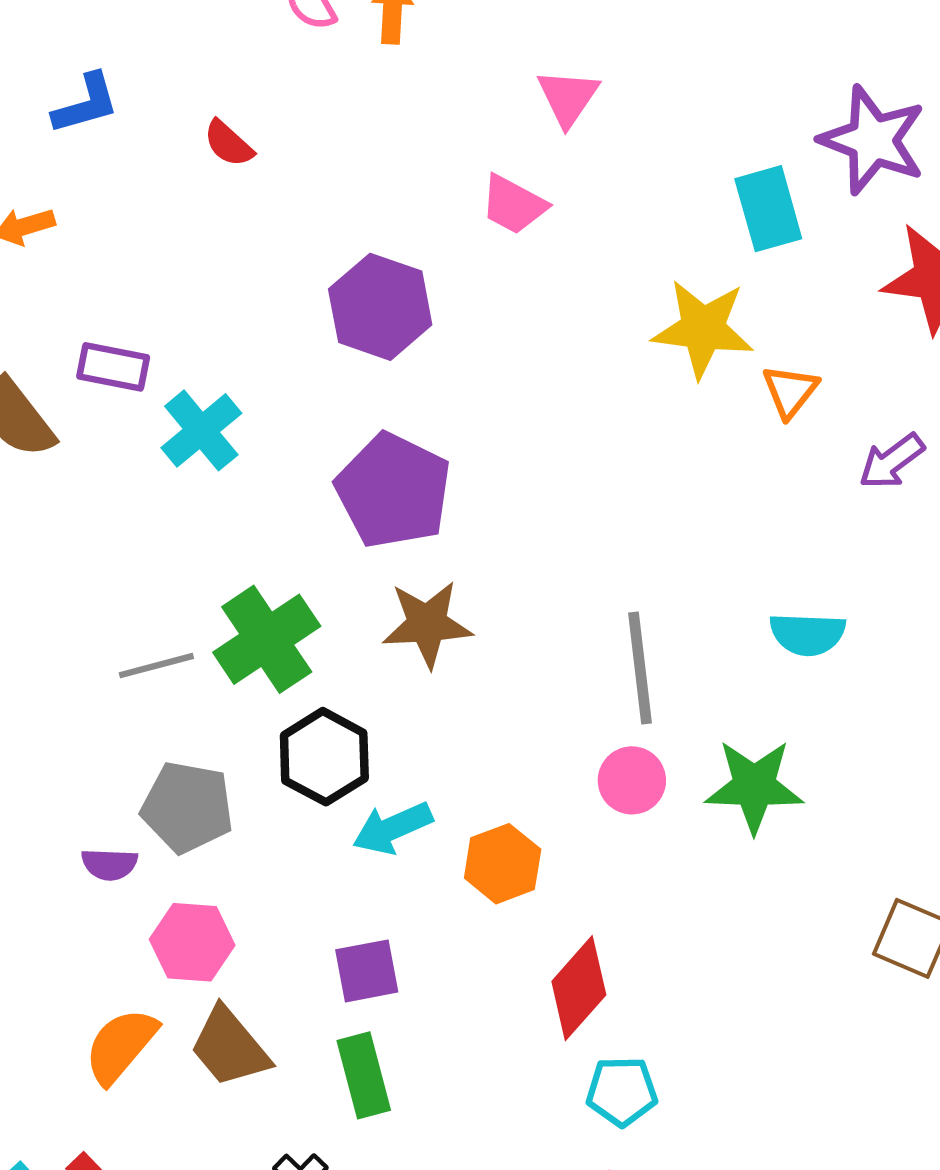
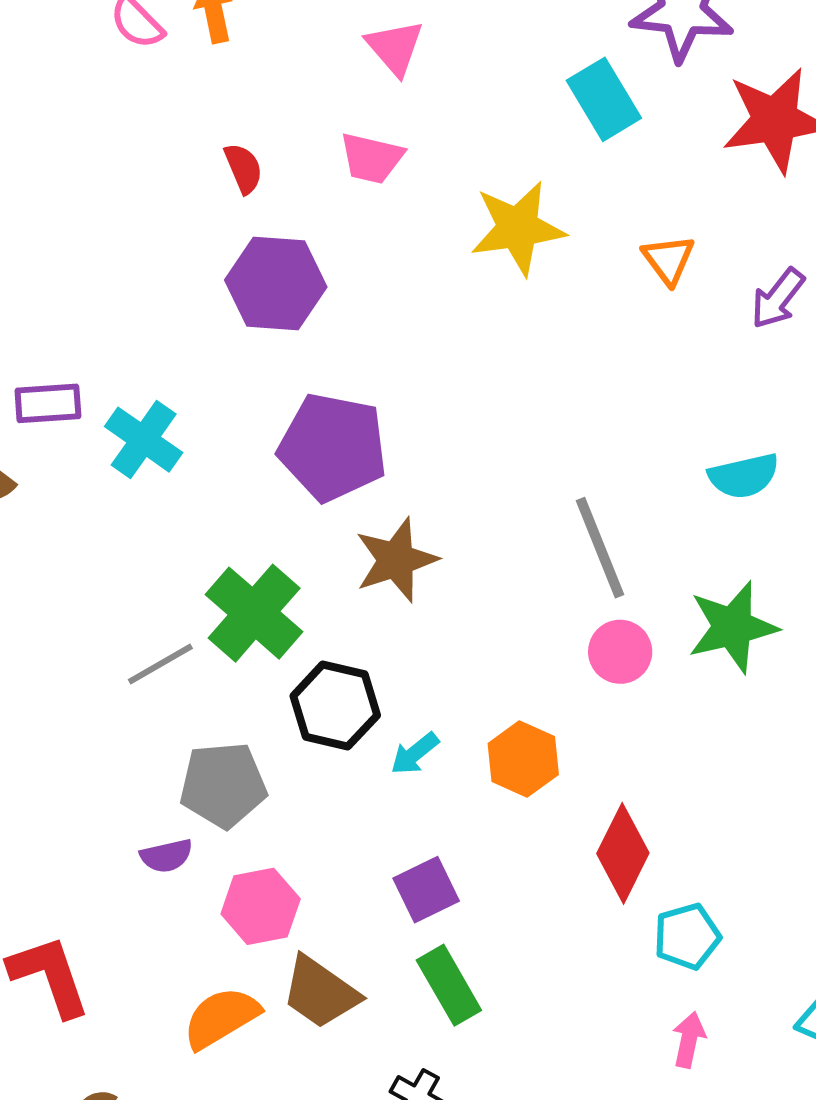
red semicircle: (228, 144) -> (243, 168), moved, turned -140
yellow star: (703, 329) -> (518, 228), moved
cyan arrow: (393, 828) -> (415, 754), size x0.7
orange semicircle: (121, 1046) -> (221, 1018), turned 34

